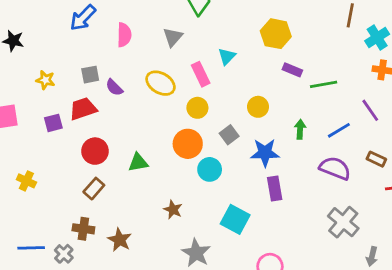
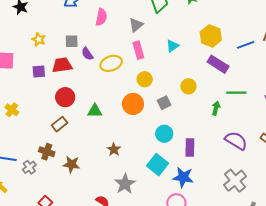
purple rectangle: (292, 70) -> (218, 64), size x1.5
pink rectangle: (201, 74) -> (138, 50), moved
yellow ellipse: (160, 83) -> (111, 63), moved, turned -60
green line: (324, 84) -> (236, 93), moved
blue line: (339, 130) -> (246, 45), moved
blue star: (265, 153) -> (183, 177), moved
cyan circle: (210, 169) -> (164, 134), moved
brown star: (120, 240) -> (71, 164), turned -30

